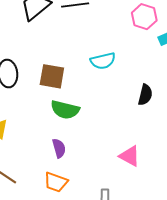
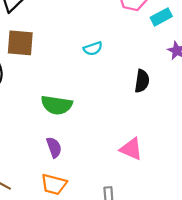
cyan semicircle: (103, 61) -> (93, 49), size x0.7
brown square: (52, 76) -> (20, 43), moved

